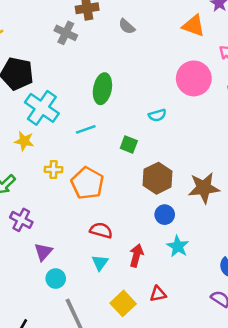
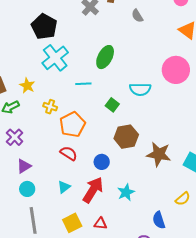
cyan semicircle: (157, 115) -> (140, 89), size x1.5
yellow star: (24, 141) -> (27, 86), moved
blue circle: (165, 215) -> (102, 162), moved
red semicircle: (101, 230) -> (69, 153), moved
red arrow: (136, 255) -> (93, 190), size x1.5

